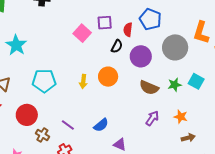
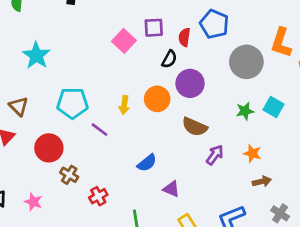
purple circle: (141, 56) -> (190, 83), moved
brown semicircle: (149, 88) -> (195, 127), moved
purple line: (68, 125) -> (99, 130), moved

